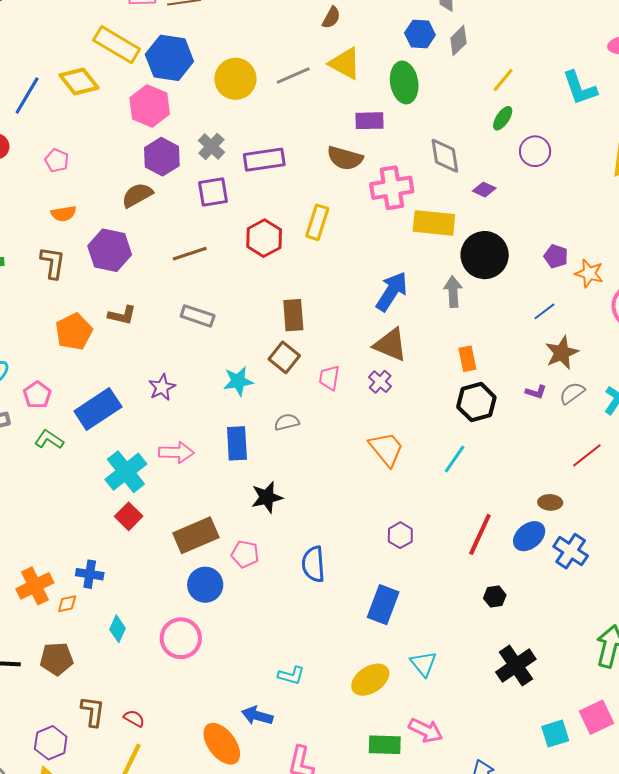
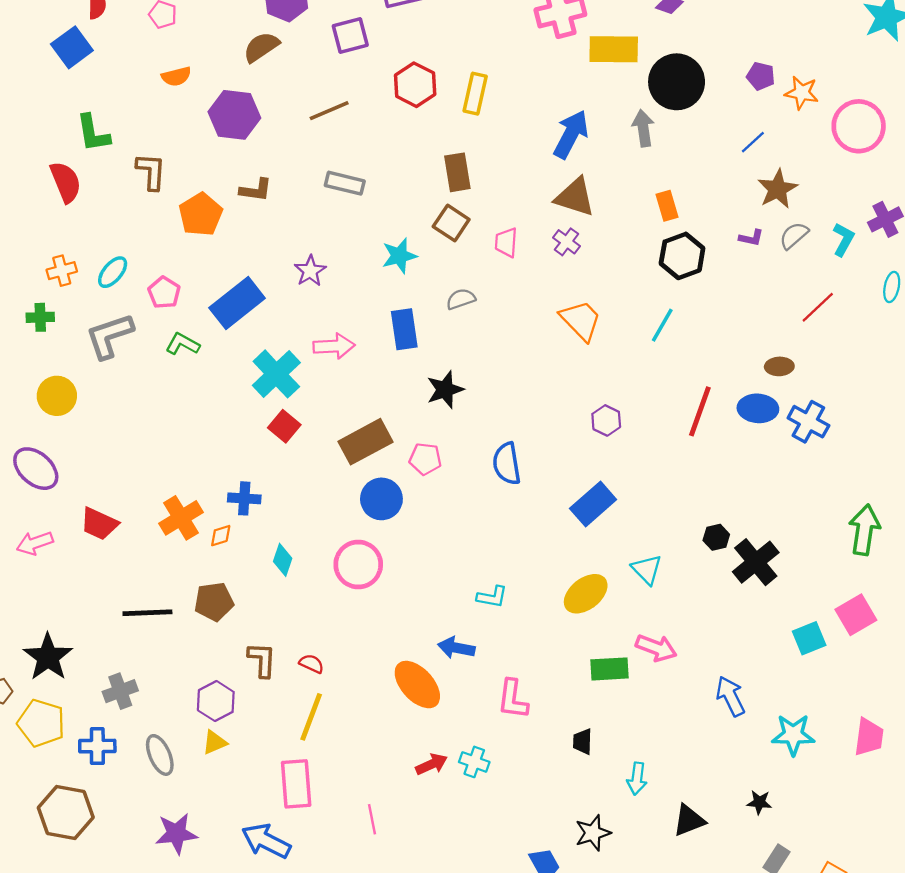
yellow rectangle: (317, 222) -> (475, 94), moved
brown L-shape: (53, 263) -> (151, 172), moved
blue ellipse: (529, 536) -> (758, 408), turned 48
black hexagon: (495, 597) -> (716, 537), moved
blue rectangle: (383, 605) -> (593, 504), turned 33

